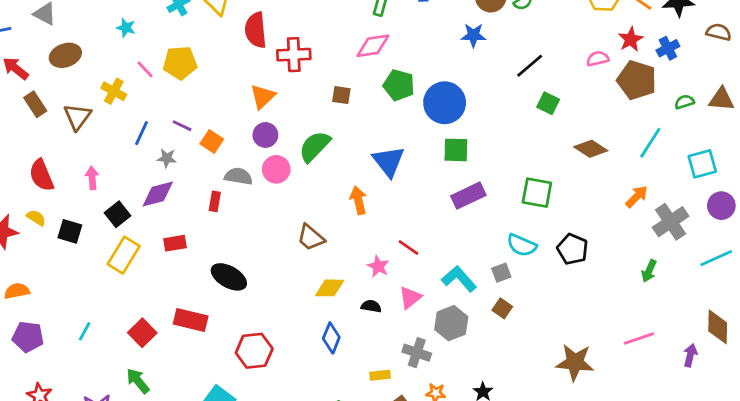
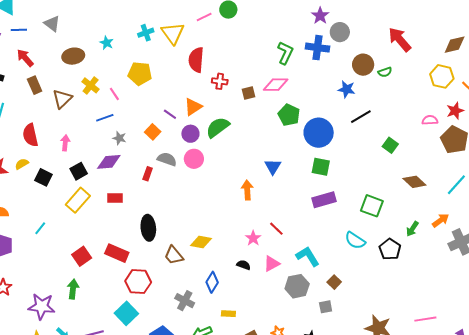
brown ellipse: (65, 55) -> (73, 56), moved
red cross: (294, 55) -> (220, 81), size x0.7
black line: (530, 66) -> (361, 117), moved
pink line: (145, 69) -> (114, 94), moved
brown square: (341, 95) -> (248, 93), moved, turned -32
purple line: (182, 126) -> (170, 114), moved
blue line: (142, 133) -> (105, 118), turned 36
green semicircle: (315, 146) -> (218, 127), moved
blue triangle: (389, 161) -> (273, 167), size x0.7
yellow semicircle: (36, 218) -> (22, 164), turned -72
brown trapezoid: (311, 238) -> (174, 255), moved
green arrow: (649, 271) -> (412, 229), moved
gray square: (501, 273) -> (326, 307), moved
black ellipse: (229, 277) -> (148, 228), turned 45
yellow diamond: (330, 288) -> (201, 242), moved
cyan line: (85, 331) -> (40, 228), moved
red hexagon: (254, 351) -> (138, 282), moved
gray cross: (417, 353) -> (185, 301), moved
yellow rectangle: (380, 375) -> (228, 314), moved
green arrow: (138, 381) -> (73, 289), turned 36

